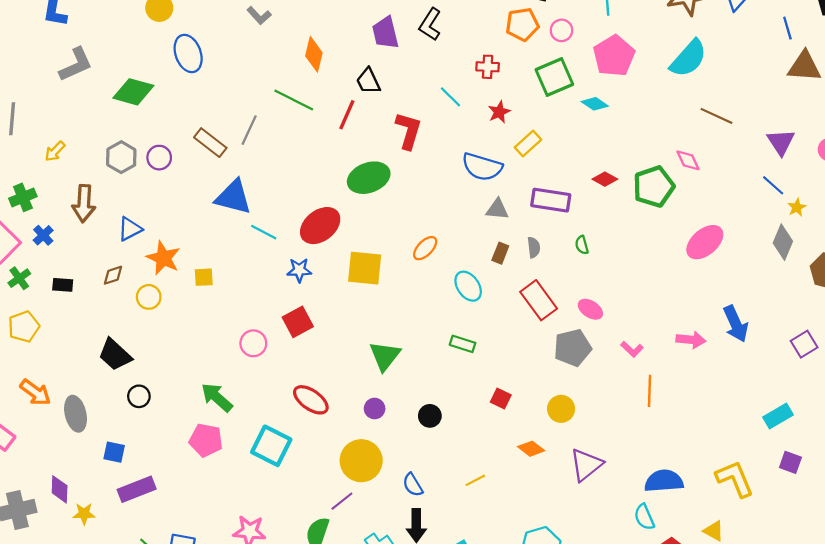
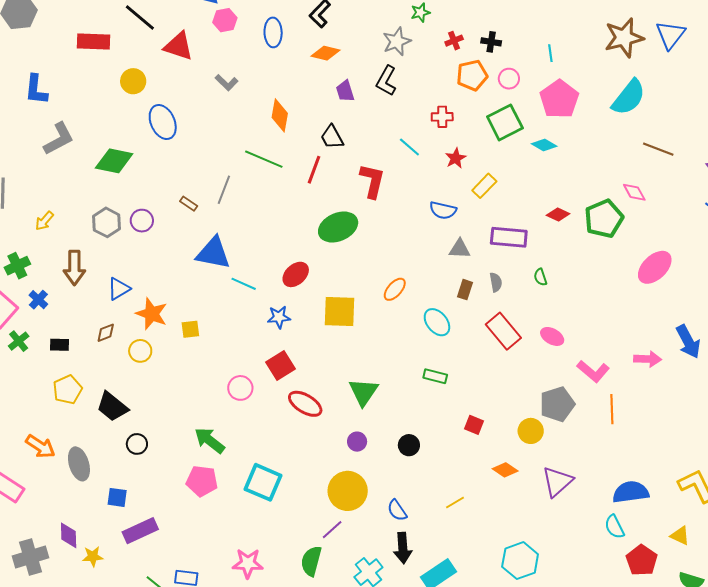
purple trapezoid: (385, 33) -> (345, 91), size x0.7
brown rectangle: (210, 143) -> (189, 204), size x0.6
blue semicircle: (482, 167) -> (443, 210), size x0.7
red ellipse: (320, 226) -> (296, 274), size x0.7
yellow pentagon: (24, 327) -> (68, 390), moved
gray pentagon: (573, 348) -> (557, 404), moved
pink L-shape: (632, 349) -> (593, 371), size x1.5
red ellipse: (311, 400) -> (305, 404), moved

